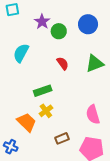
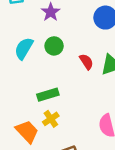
green circle: (59, 31) -> (54, 46), moved
red semicircle: (63, 63) -> (86, 62), moved

